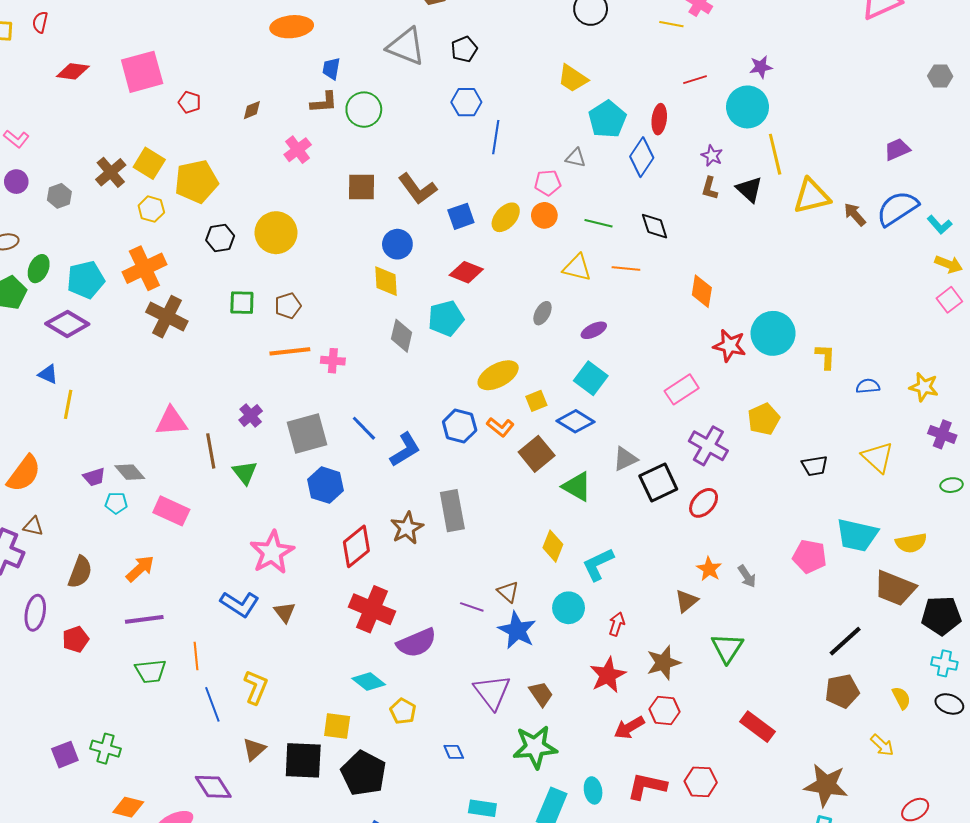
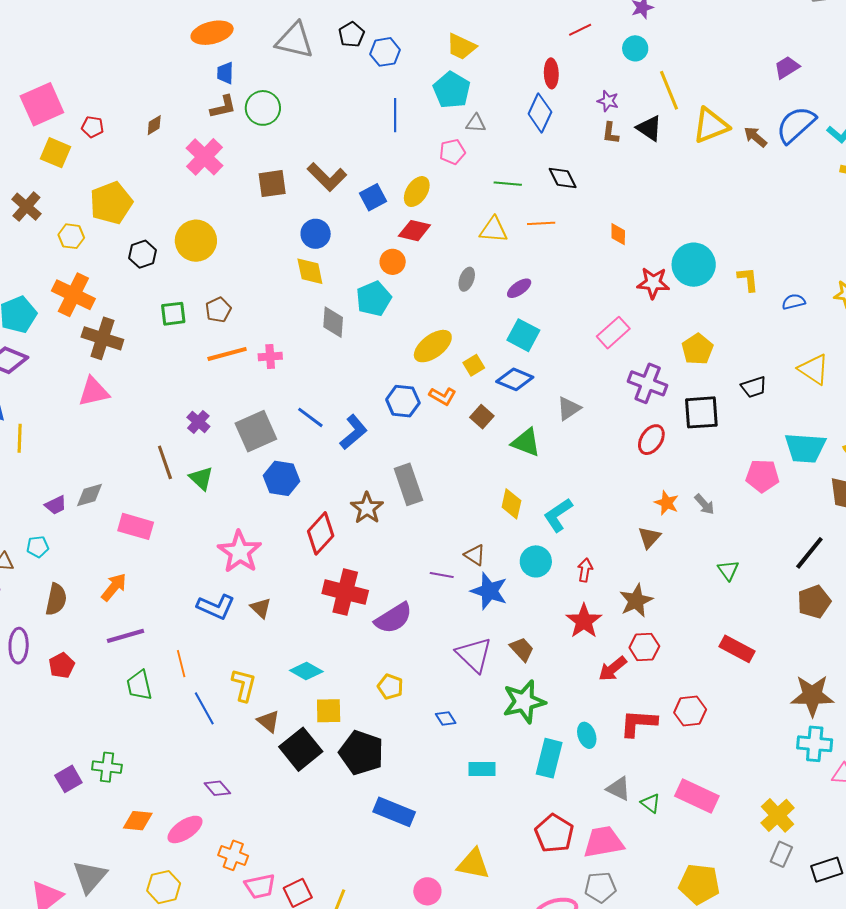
orange ellipse: (292, 27) -> (212, 33), moved
blue hexagon: (466, 102) -> (385, 52), moved
cyan circle: (748, 107) -> (635, 48), size x0.6
cyan pentagon: (607, 119) -> (452, 90), moved
pink cross: (298, 150) -> (204, 157), size x1.4
yellow square: (149, 163) -> (56, 153), moved
orange circle: (544, 215) -> (393, 262), moved
orange cross: (144, 268) -> (73, 295), turned -30
red diamond: (466, 272) -> (414, 231), moved
orange diamond: (702, 291) -> (618, 234), size x0.7
pink triangle: (171, 421) -> (94, 392), moved
brown square: (537, 454) -> (482, 417), size x0.7
gray diamond: (130, 472) -> (89, 495), turned -56
black square: (658, 483) -> (701, 412), moved, turned 30
cyan pentagon: (116, 503) -> (38, 547), moved
green triangle: (727, 648) -> (728, 570), moved, size x0.7
green trapezoid: (151, 671) -> (139, 685), turned 92
cyan diamond: (369, 682) -> (306, 671), moved
brown triangle: (254, 749) -> (268, 721), moved, turned -30
black square: (303, 760) -> (301, 749), turned -33
purple diamond: (213, 787) -> (217, 788), size x0.7

